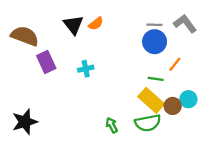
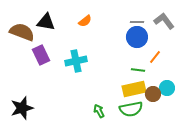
black triangle: (73, 25) -> (46, 22), moved, turned -42
cyan cross: (86, 69) -> (76, 61), size x1.5
yellow rectangle: (151, 100) -> (134, 89), turned -55

